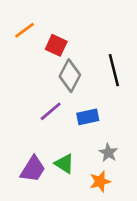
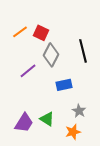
orange line: (25, 30) -> (20, 32), moved
purple line: (51, 111) -> (28, 71), moved

